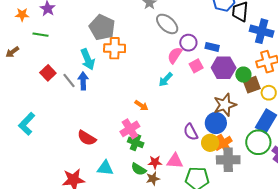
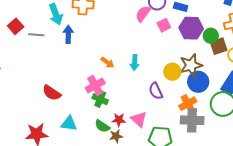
cyan arrow: (166, 80) -> (135, 62), moved, turned -42
gray line: (69, 81) -> (36, 35), turned -49
blue arrow: (83, 81) -> (68, 34), moved
blue circle: (216, 123) -> (198, 82), moved
yellow circle: (210, 143) -> (172, 72), moved
pink triangle: (175, 161) -> (139, 119), turned 36

